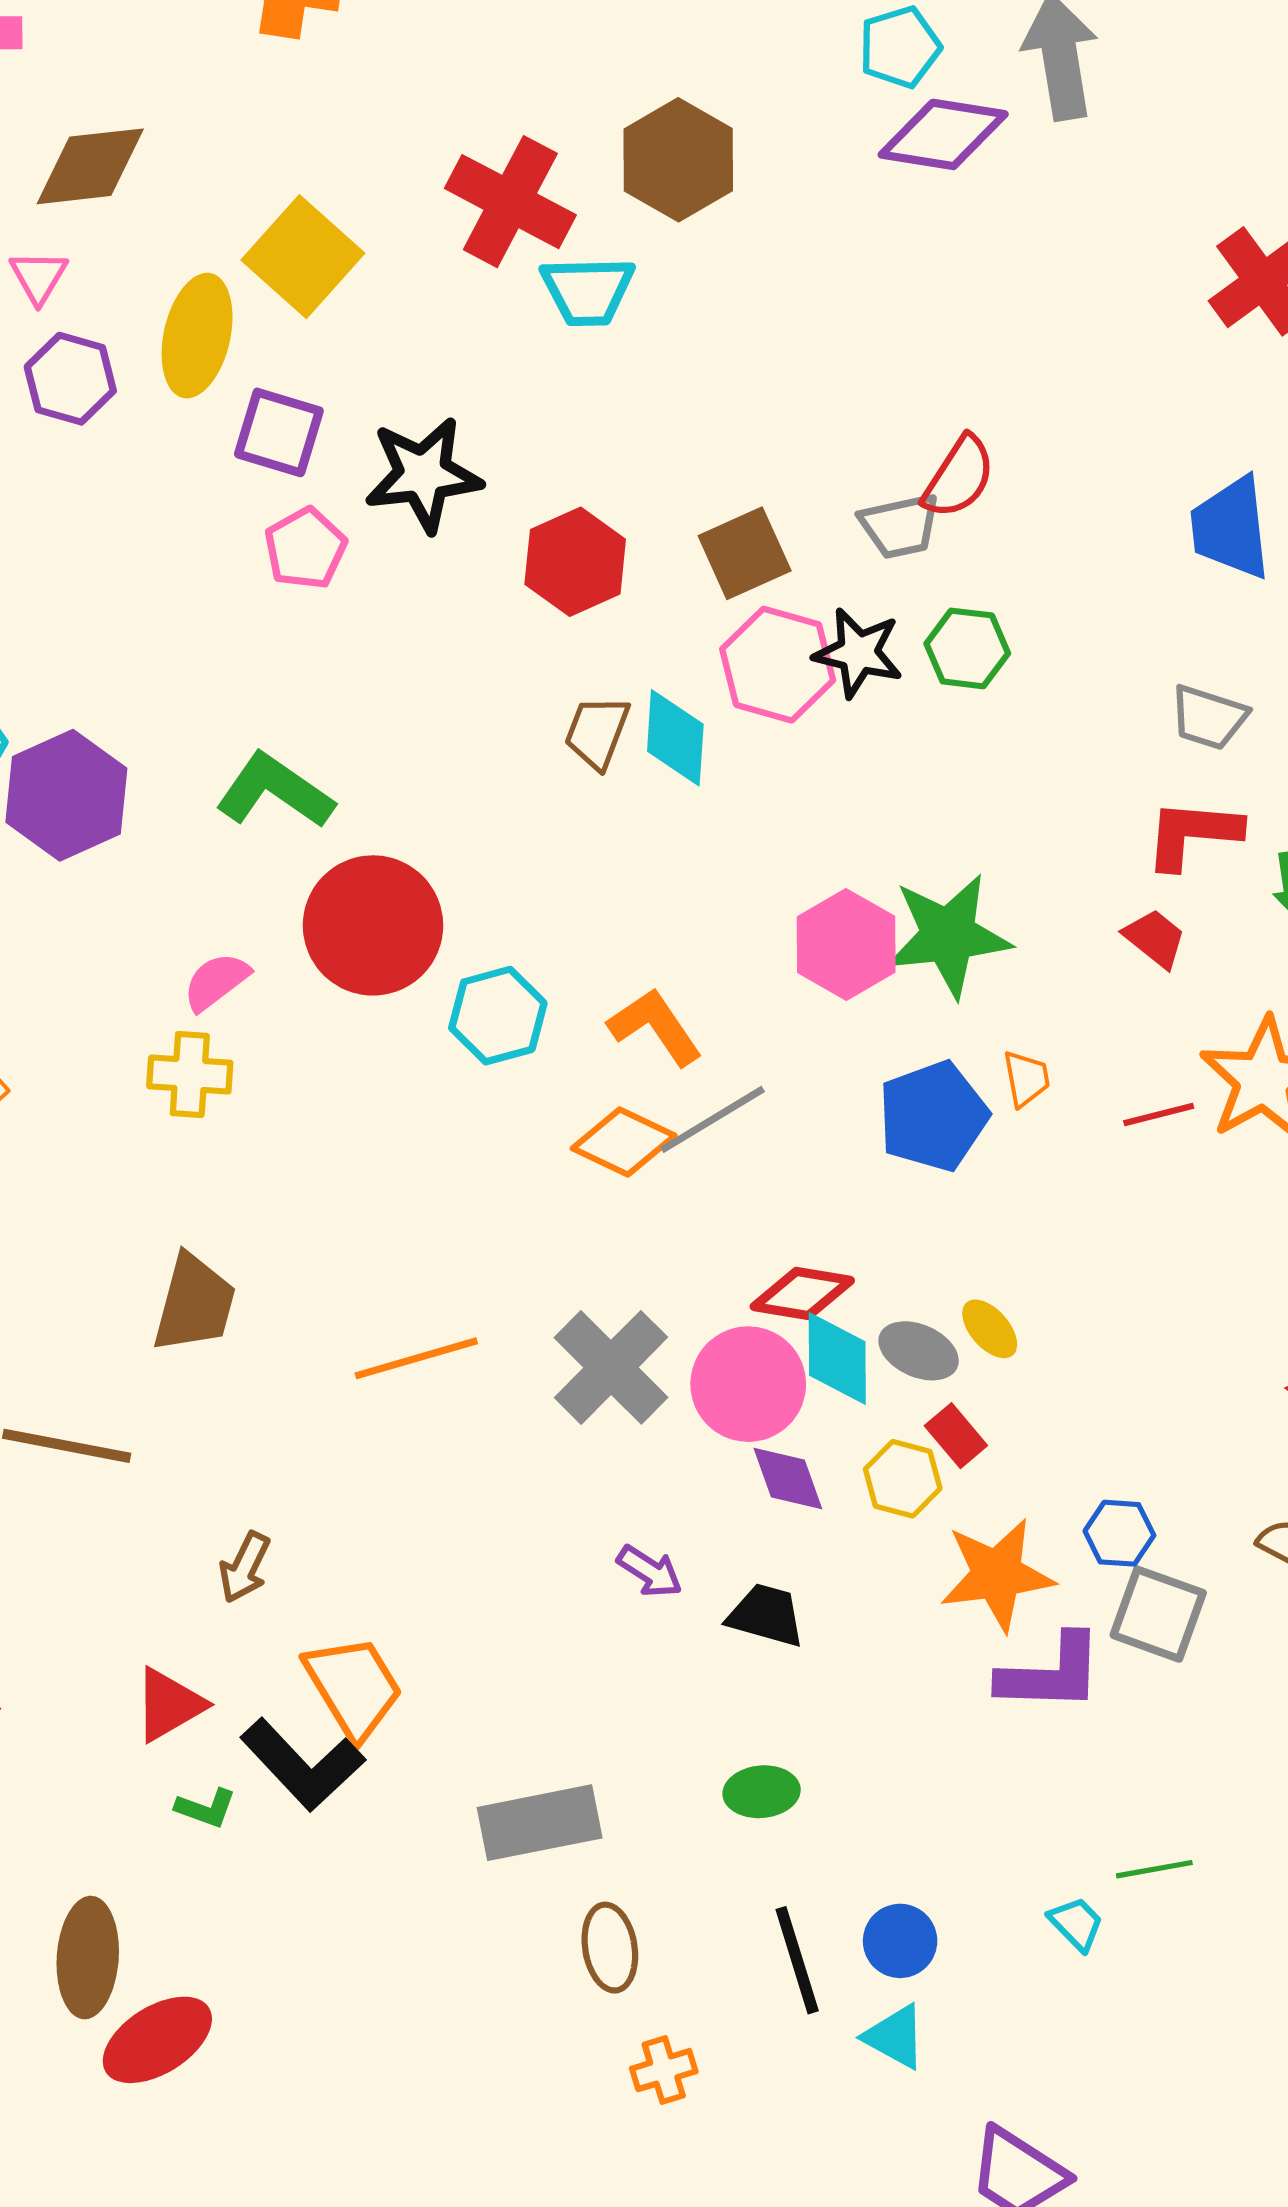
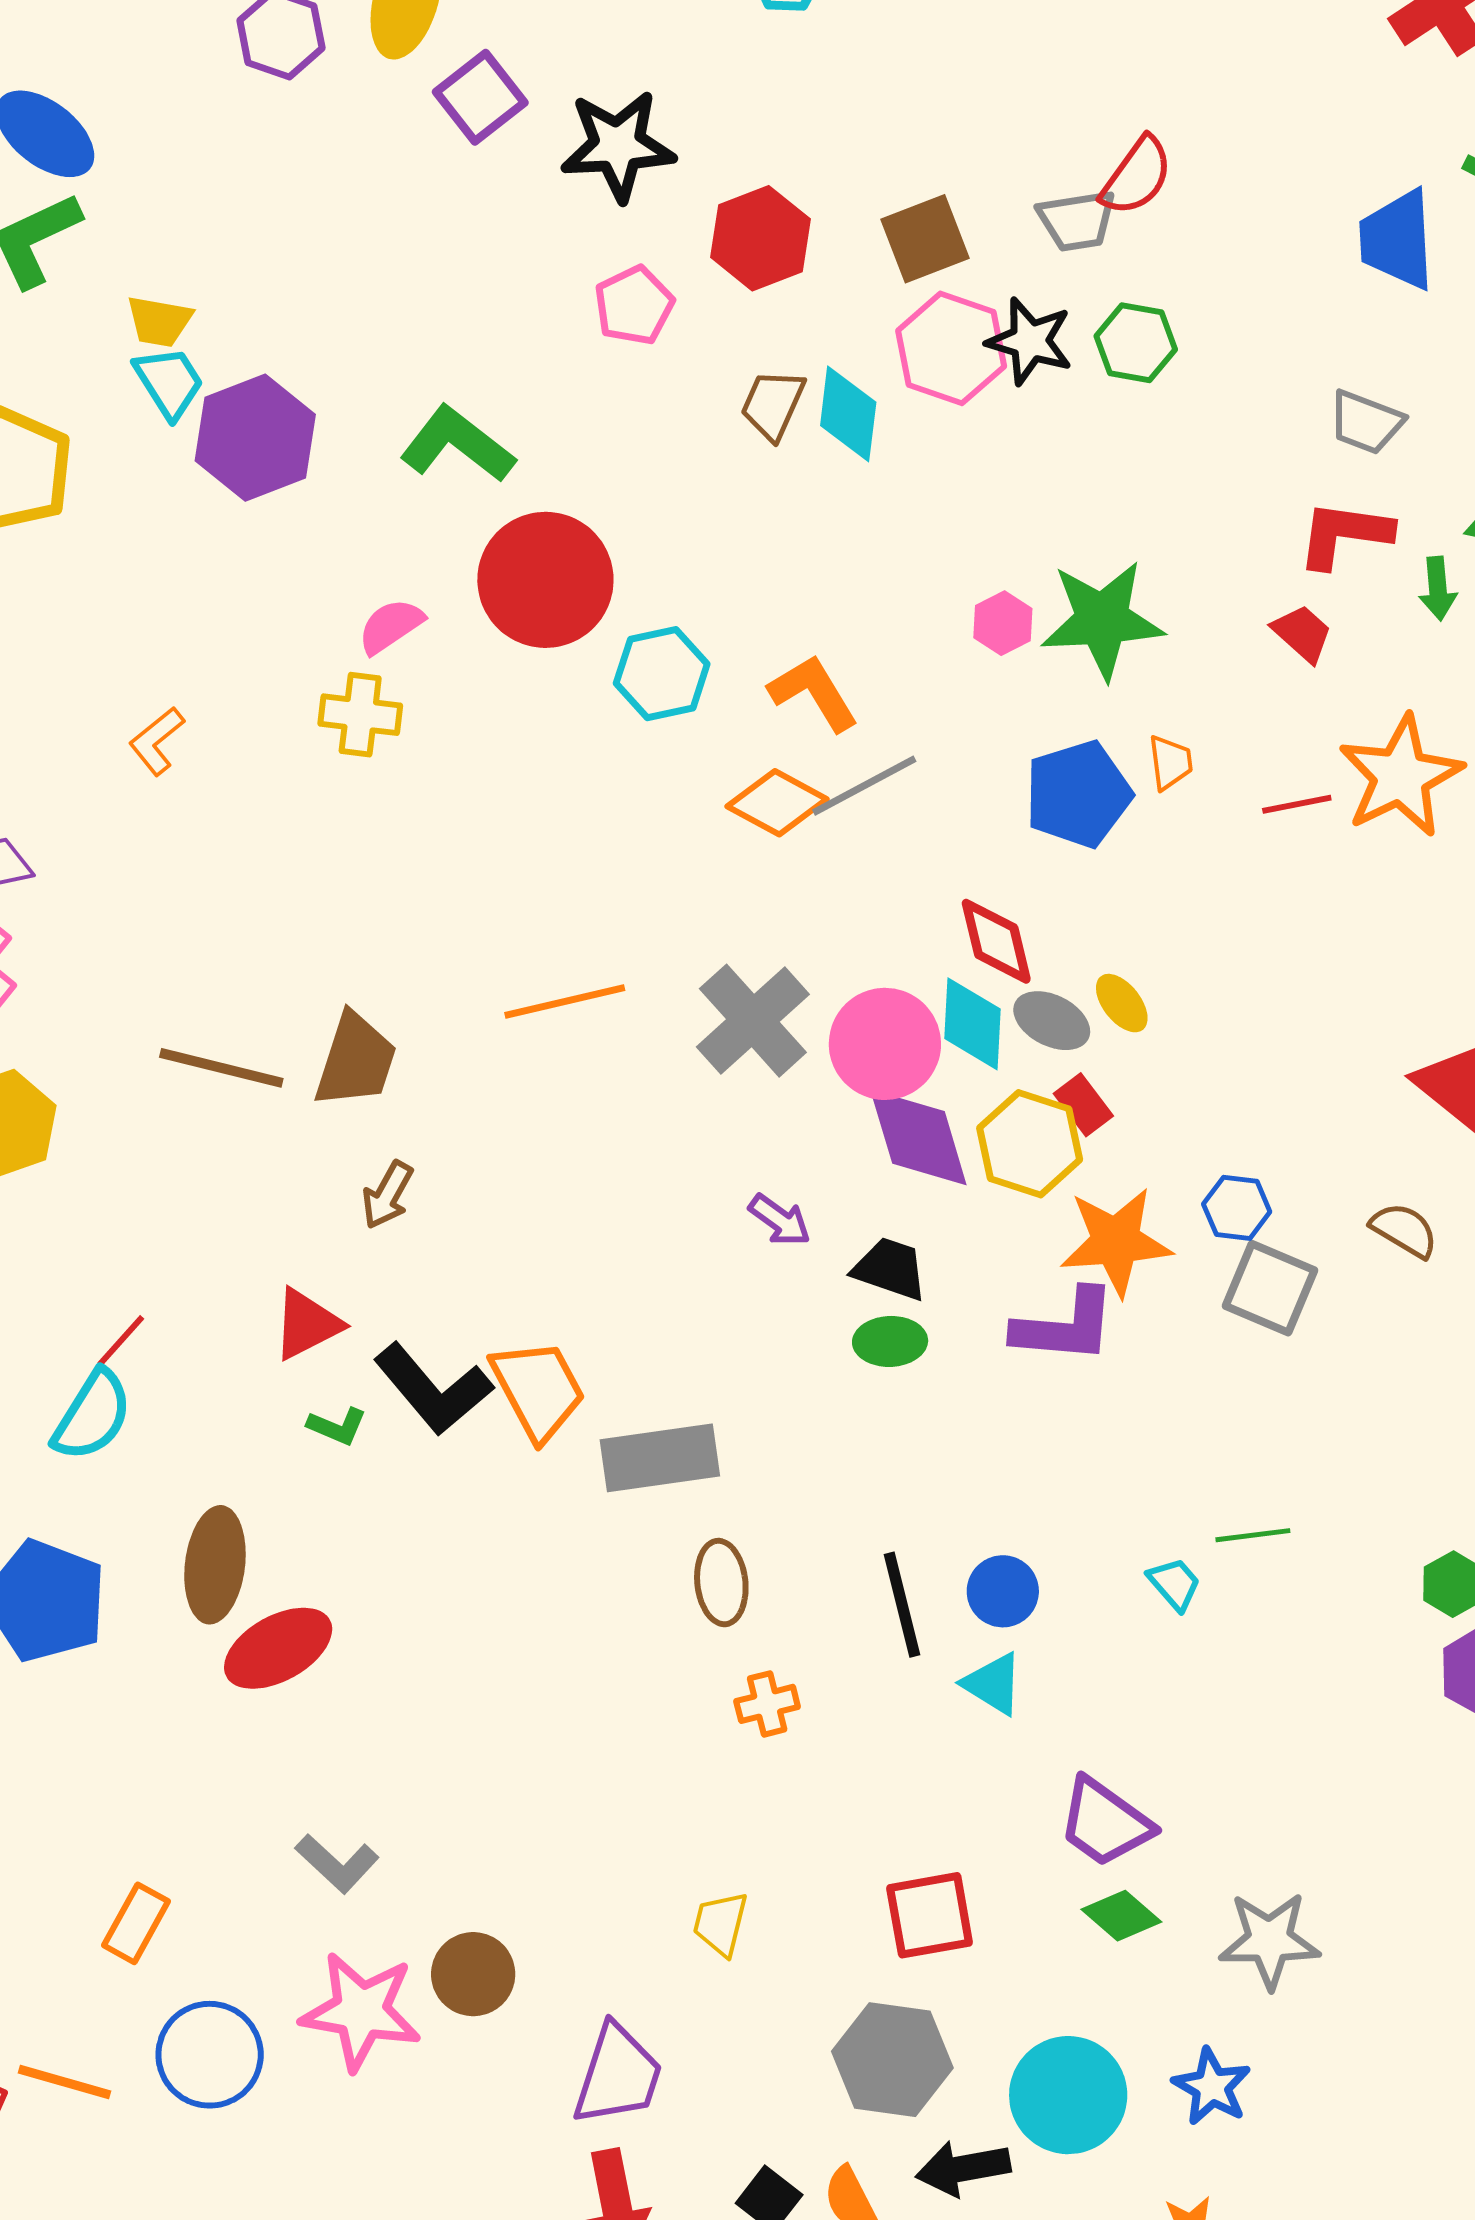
purple square: (279, 432) -> (480, 97), turned 32
pink pentagon: (305, 548) -> (634, 305), moved
pink hexagon: (846, 944) -> (1003, 623), size x0.6
red diamond: (802, 1294) -> (996, 941), moved, turned 64
brown trapezoid: (194, 1303) -> (356, 1060), moved
purple diamond: (788, 1478) -> (918, 1137), size x1.5
yellow hexagon: (903, 1479) -> (1030, 1144), size x1.4
purple L-shape: (1051, 1673) -> (1065, 1326), moved
orange trapezoid: (354, 1687) -> (538, 1390), moved
green ellipse: (762, 1792) -> (890, 1341), moved

